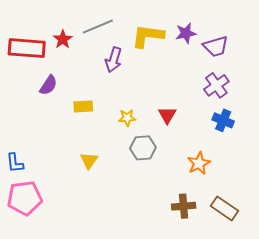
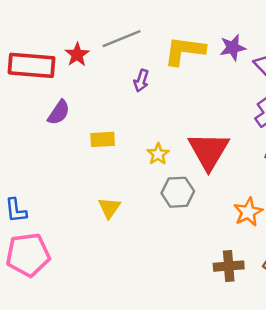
purple arrow: (114, 60) -> (141, 81), size x0.7
red triangle: (167, 115) -> (209, 151), size x1.8
yellow star: (127, 118) -> (158, 154), turned -30

